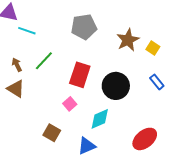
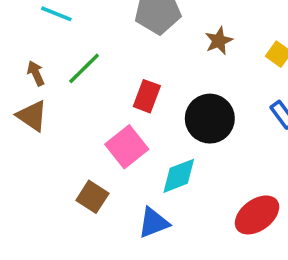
brown star: (128, 40) -> (219, 41), moved, size x0.7
red rectangle: (80, 75) -> (147, 96), size x0.7
pink square: (70, 104) -> (127, 147), size x1.6

